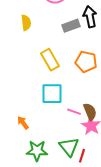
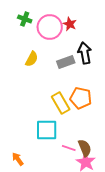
yellow semicircle: (26, 23) -> (32, 59), moved, turned 35
yellow rectangle: (50, 60) -> (61, 103), moved

